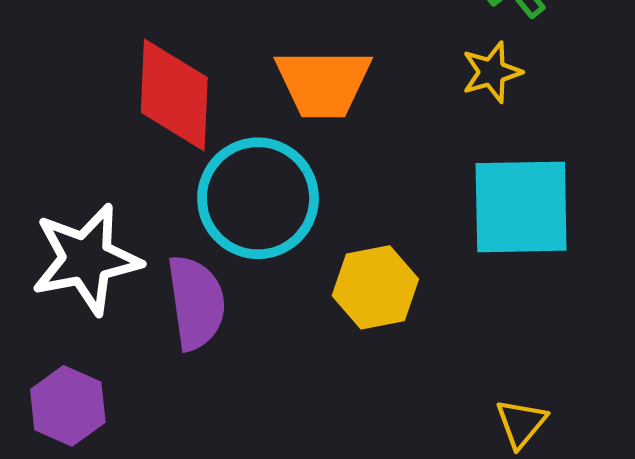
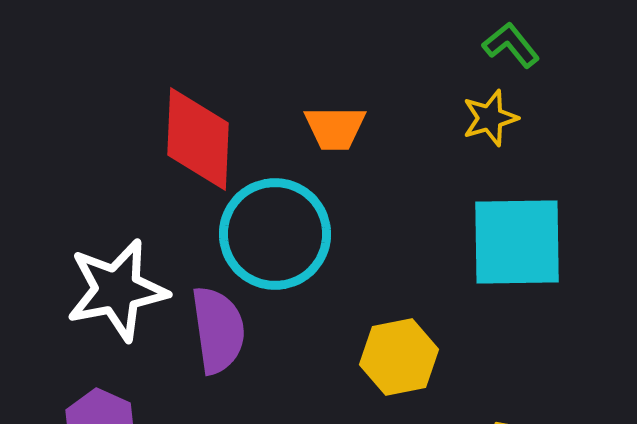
orange trapezoid: (323, 83) -> (335, 128), size x0.7
yellow hexagon: (375, 287) -> (399, 357), moved

